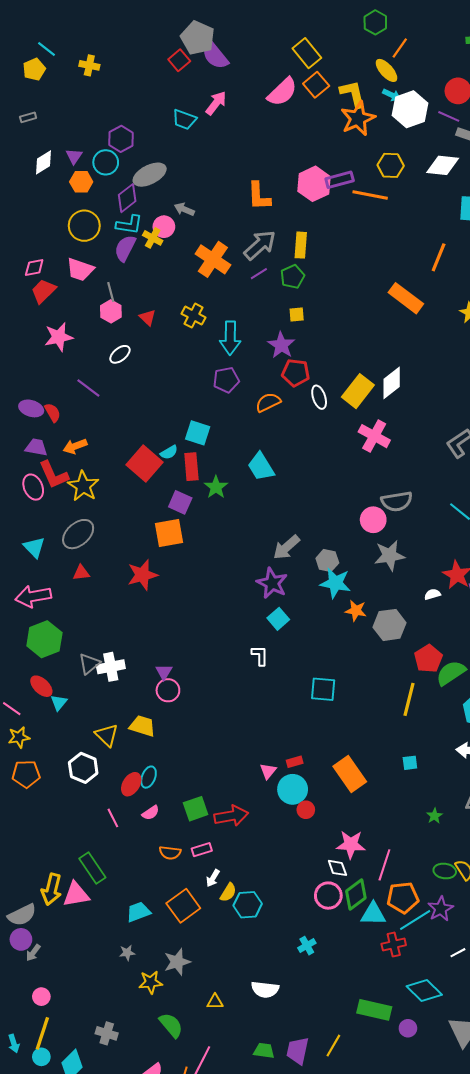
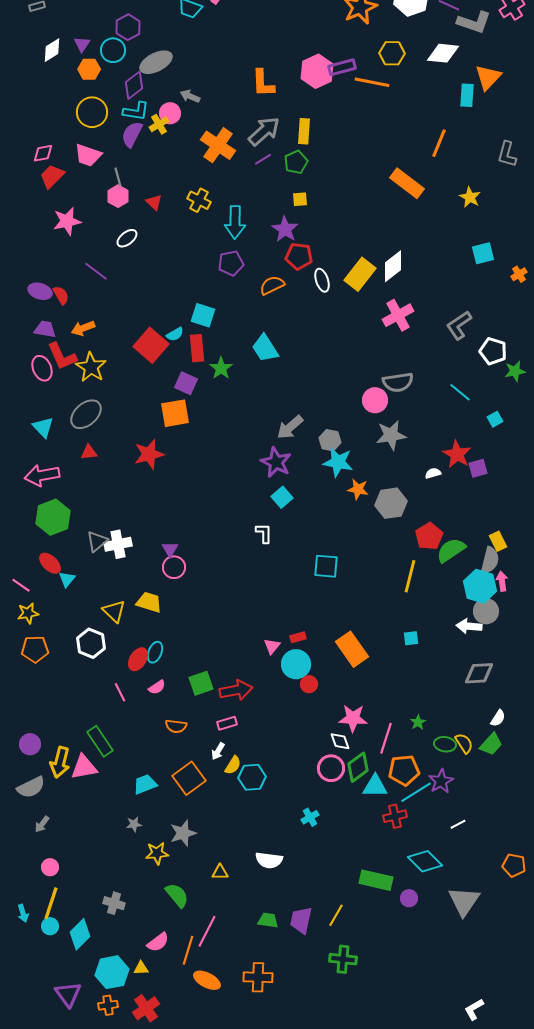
yellow cross: (153, 238) -> (159, 124), turned 30
pink cross: (374, 436) -> (398, 315), moved, turned 32
green star: (434, 816) -> (418, 722), moved
pink rectangle: (202, 850) -> (227, 723), moved
purple circle: (21, 939) -> (30, 744), moved

